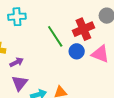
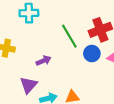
purple arrow: (17, 62) -> (44, 61), moved

